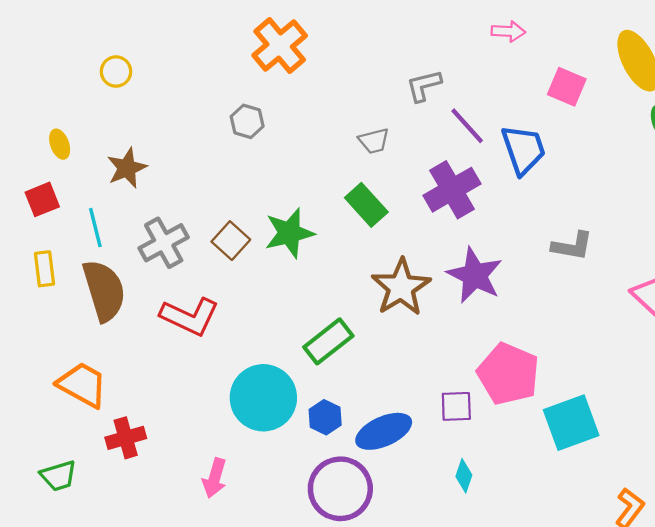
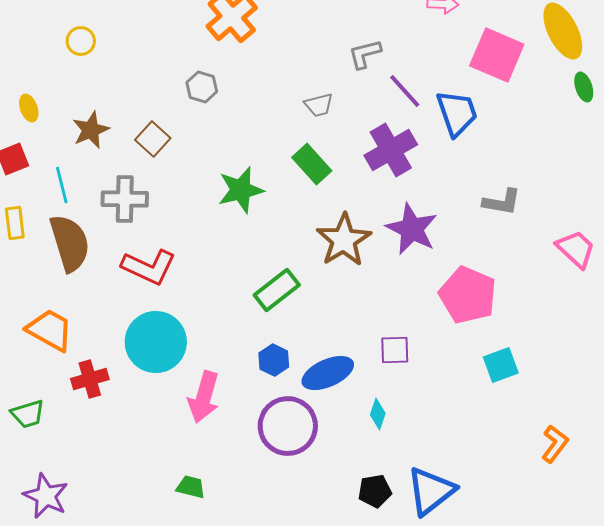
pink square: (567, 87) -> (497, 55), size x1.5
brown square: (231, 241) -> (153, 139), moved
gray cross: (164, 243) -> (125, 199), turned 30
pink pentagon: (508, 374) -> (468, 295), moved
cyan circle: (263, 398) -> (156, 342), moved
cyan square: (571, 423) -> (501, 365), size x0.7
cyan diamond: (464, 476) -> (378, 414), moved
pink arrow: (215, 478) -> (204, 397), moved, size x1.4

